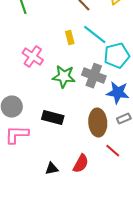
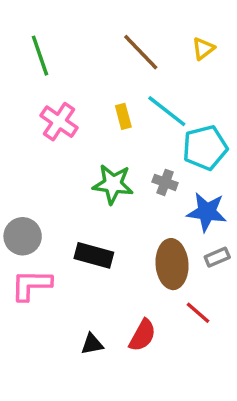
pink cross: (33, 57) -> (59, 122), moved
gray cross: (94, 76) -> (165, 182), size x0.6

